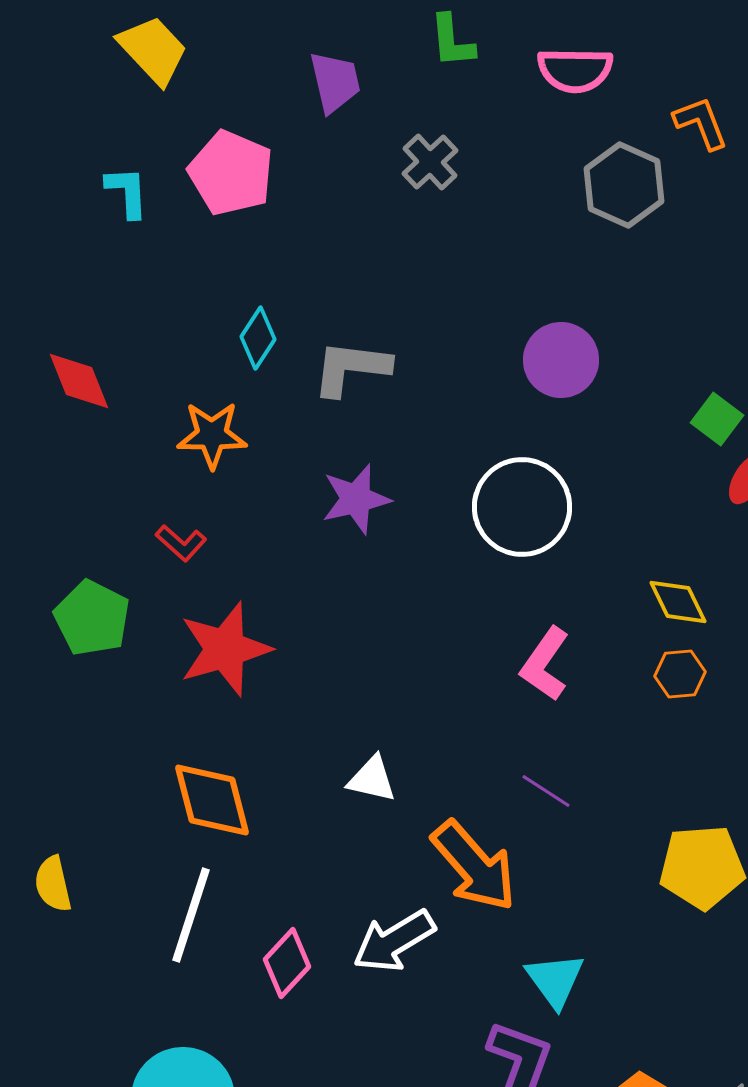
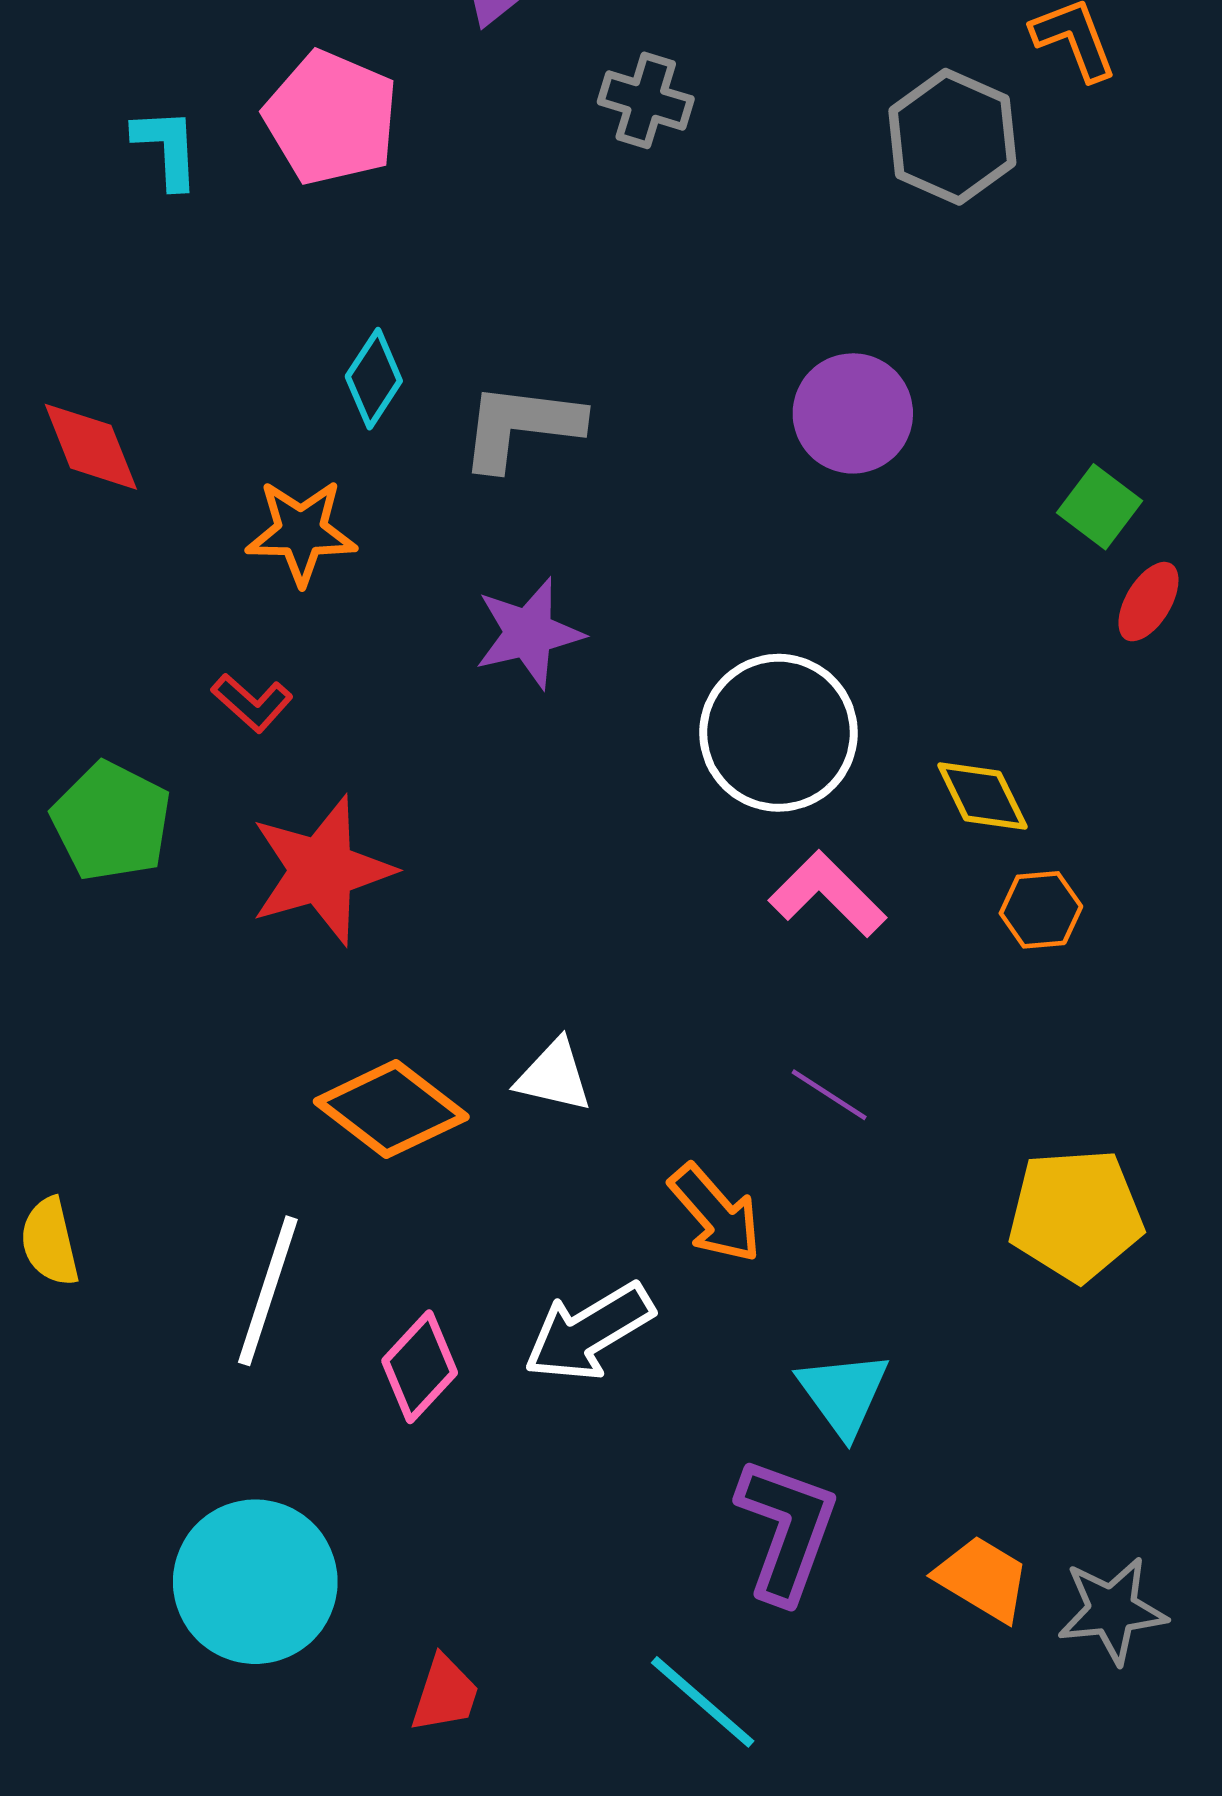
gray cross: (430, 162) -> (646, 100), turned -30
white circle: (522, 507) -> (779, 733), moved
yellow diamond: (678, 602) -> (982, 796), moved
pink L-shape: (545, 664) -> (828, 894), turned 100
orange diamond: (212, 800) -> (391, 1109), moved, turned -38
orange arrow: (474, 866) -> (715, 1213), size x0.7

